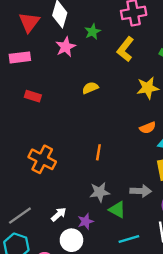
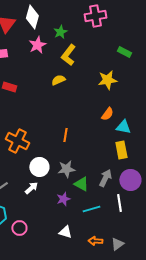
yellow L-shape: (125, 49) -> (68, 55), moved
orange semicircle: (148, 128) -> (107, 114), turned -32
gray arrow: (141, 191) -> (105, 178), moved, turned -66
purple star: (86, 221) -> (63, 199), moved
white circle: (71, 240) -> (39, 167), moved

